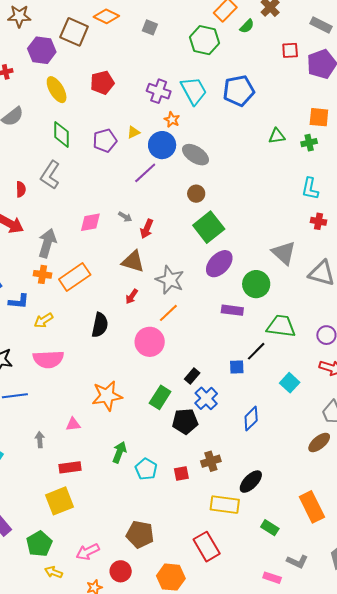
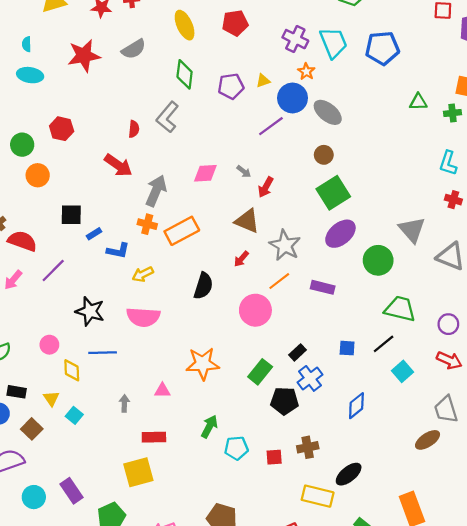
purple rectangle: (232, 310) -> (323, 287), moved
black line: (256, 351) -> (384, 344), moved
cyan pentagon: (146, 469) -> (236, 448), turned 30

